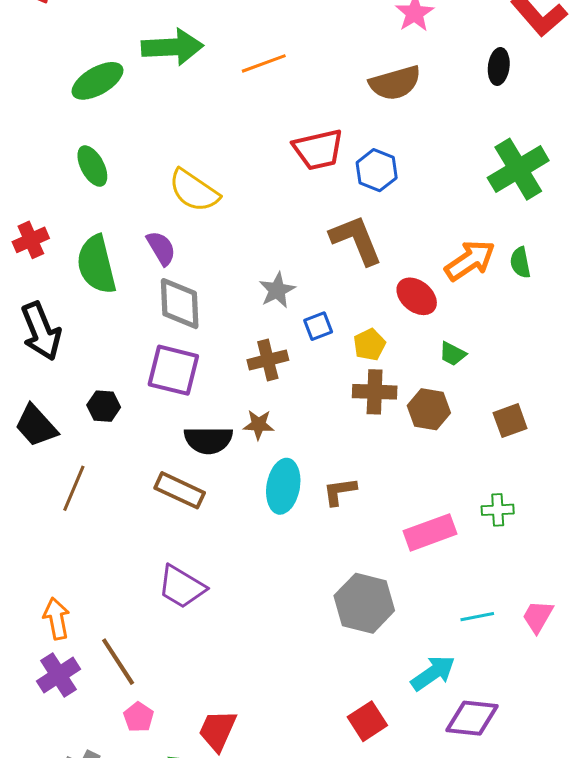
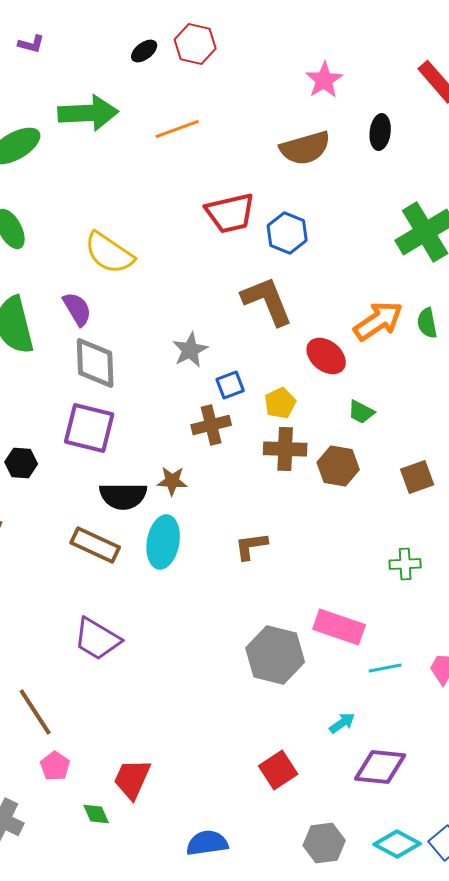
black ellipse: (499, 66) -> (380, 132), moved
brown cross: (268, 360) -> (211, 425), moved
cyan ellipse: (283, 486) -> (163, 542), moved
pink rectangle: (430, 532) -> (339, 627), moved, turned 39
cyan arrow: (433, 673) -> (342, 723), size x0.6

